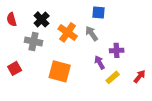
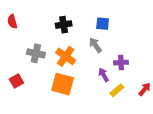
red semicircle: (12, 19) -> (12, 22), moved
black cross: (42, 19) -> (64, 25), moved, turned 35
orange cross: (68, 32) -> (66, 56), moved

